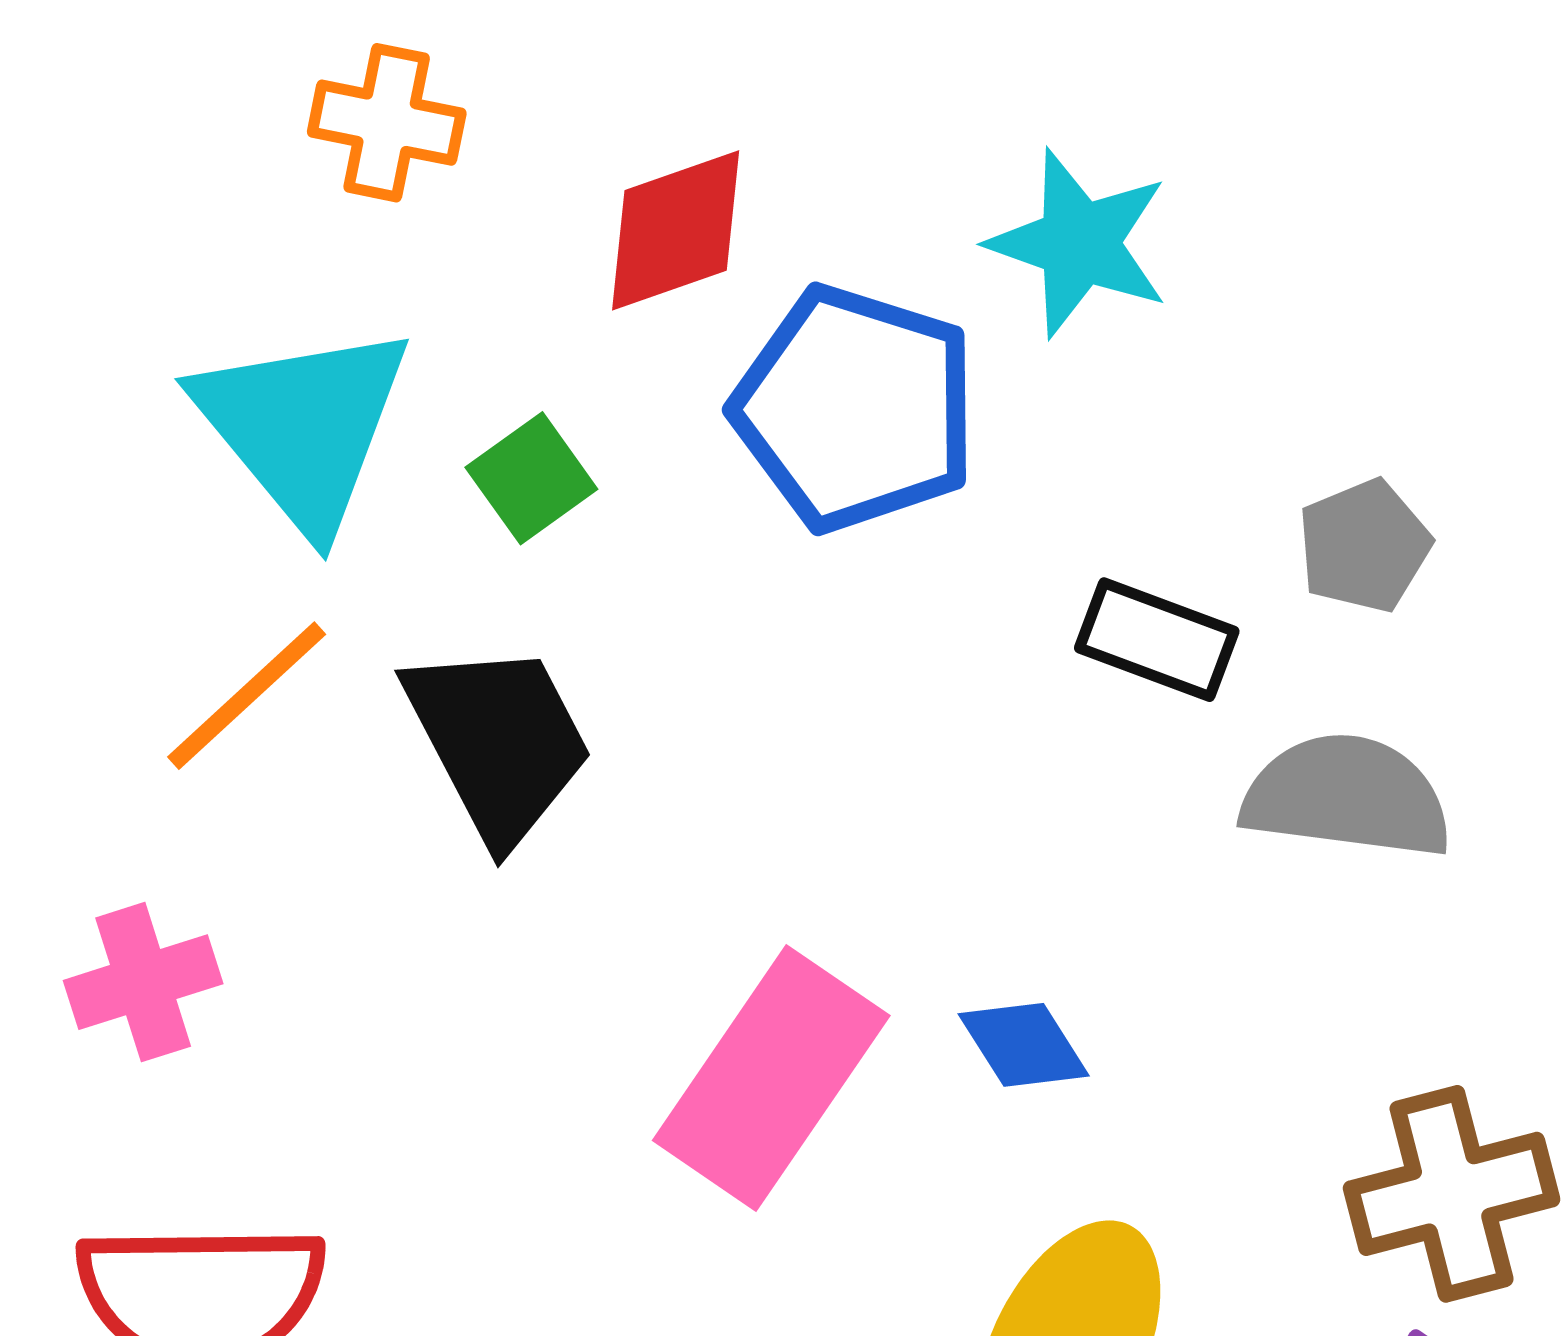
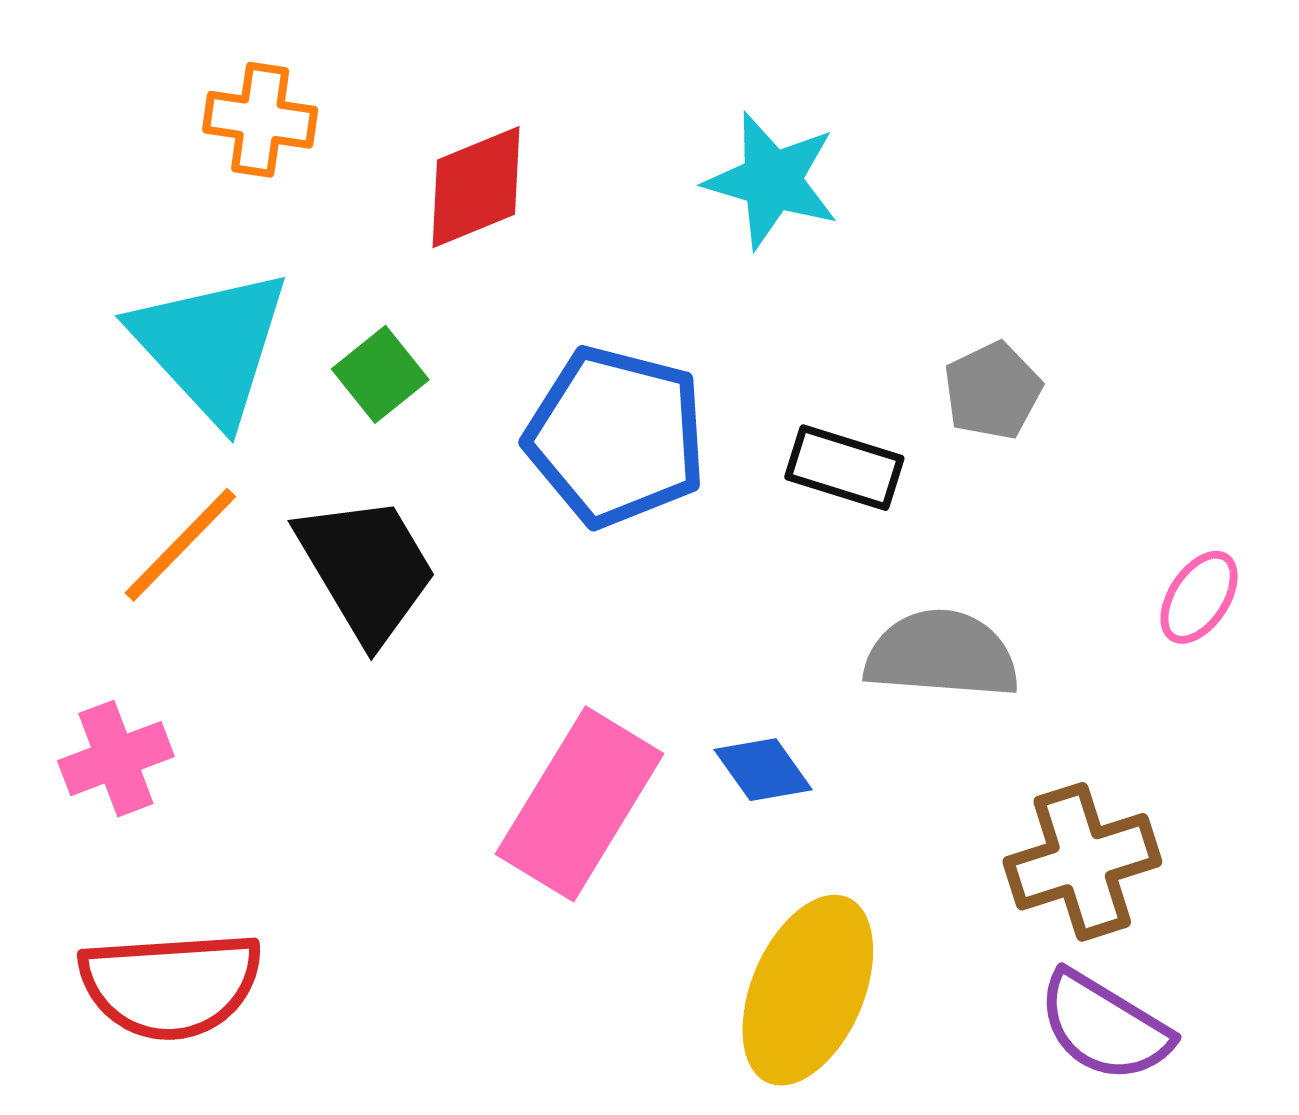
blue pentagon: (855, 409) -> (616, 436), moved
gray semicircle: (1347, 796) -> (942, 654), moved

